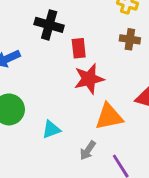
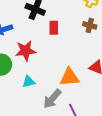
red star: (89, 79) -> (26, 51), moved
gray arrow: (88, 150) -> (52, 99), size x1.5

